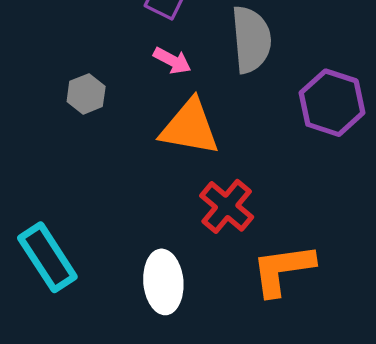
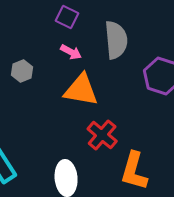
orange L-shape: (283, 270) -> (134, 171), turned -66

